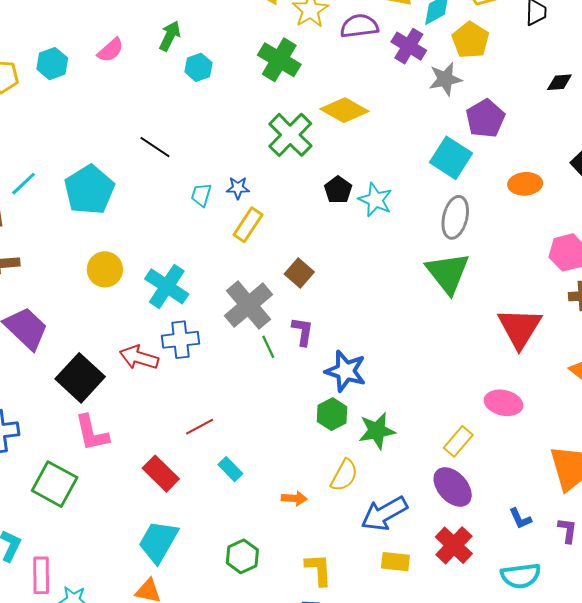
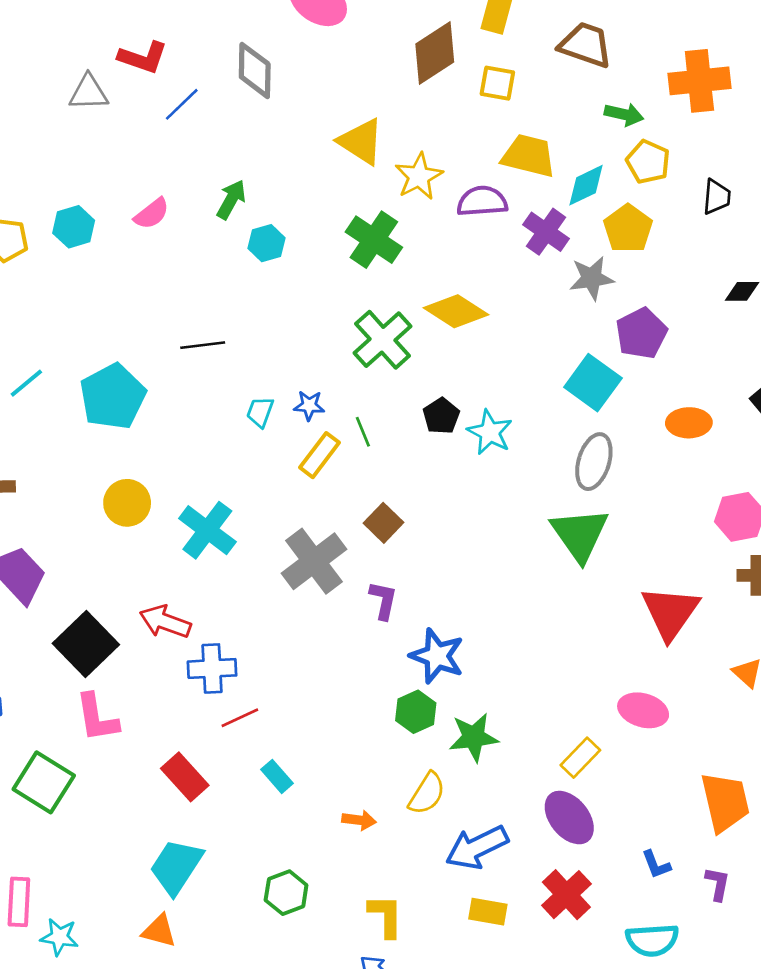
black line: (155, 147) -> (203, 345), turned -44
blue cross: (181, 340) -> (212, 668), moved
green line: (268, 347) -> (363, 432), moved

